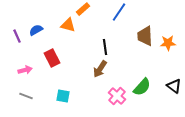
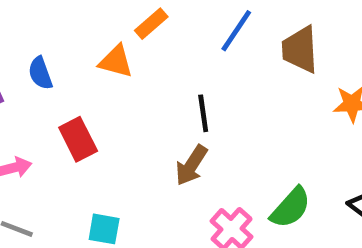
blue semicircle: (36, 30) -> (40, 73), turned -80
brown trapezoid: (145, 36) -> (300, 50), moved

